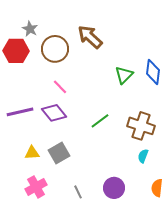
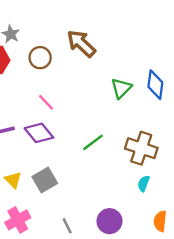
brown circle: (55, 49) -> (40, 58), size x0.7
yellow triangle: (32, 153) -> (13, 180), turned 49

